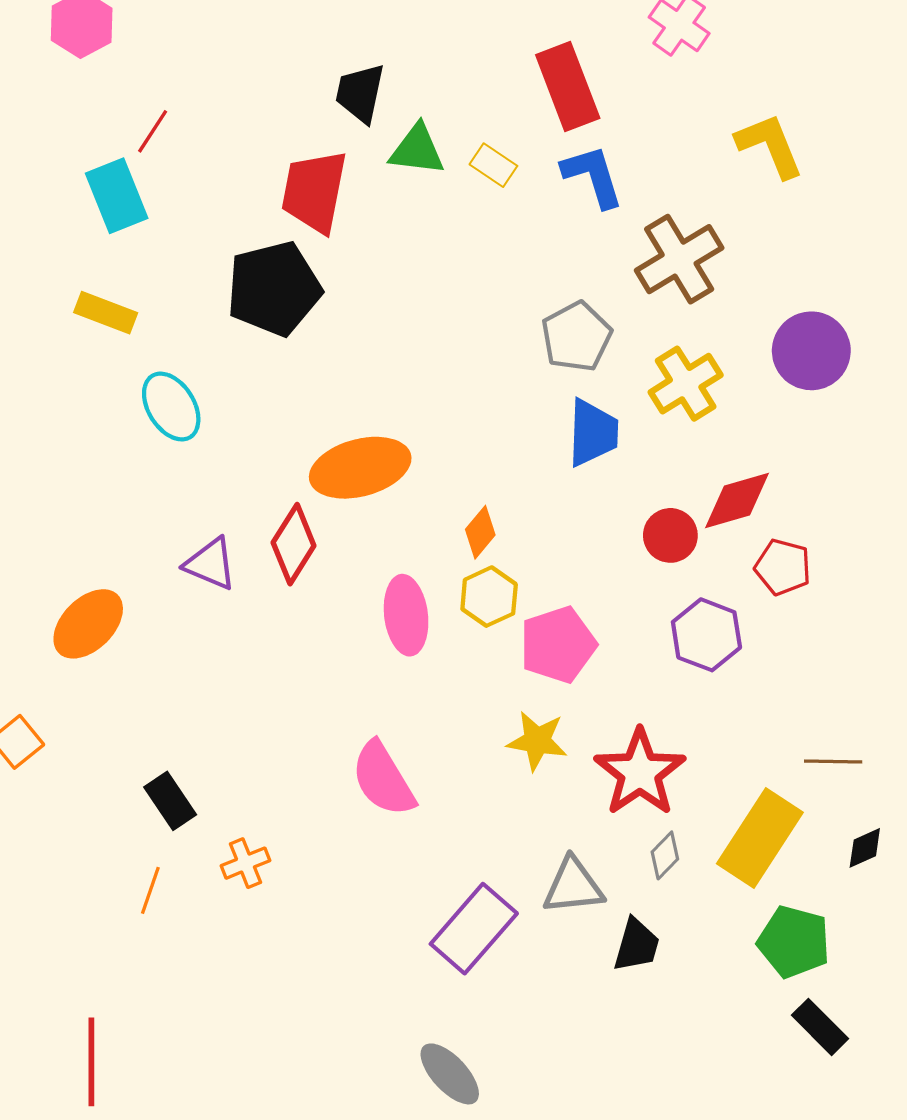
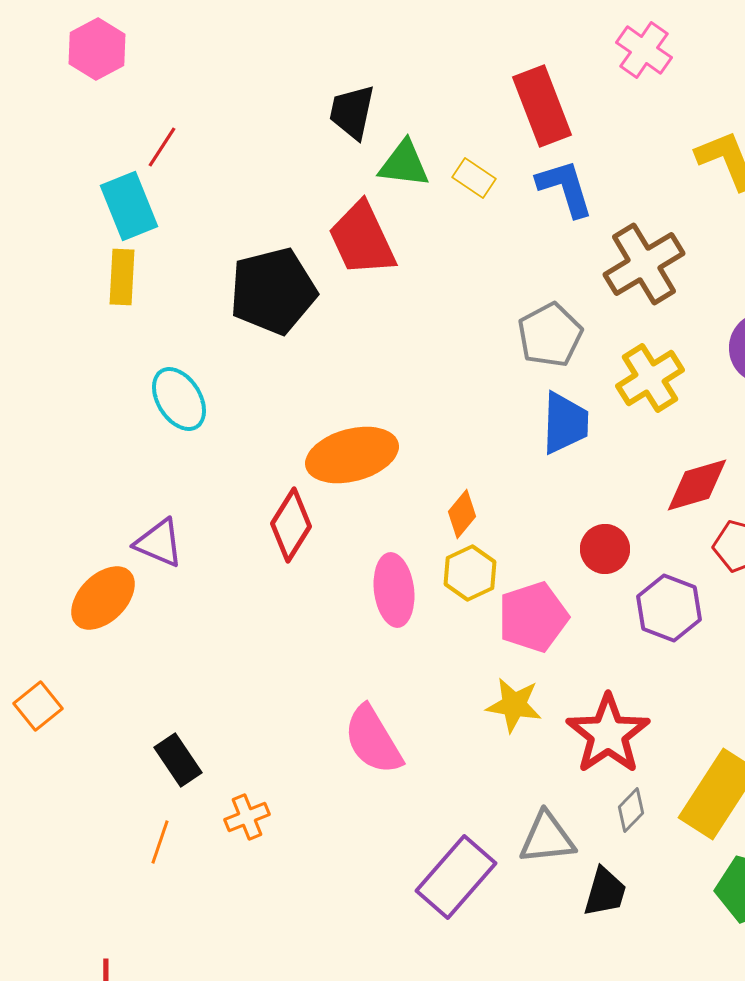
red trapezoid: (314, 191) -> (362, 239), moved, turned -36
yellow rectangle: (106, 313) -> (122, 277), moved, turned 72
red circle: (670, 535) -> (605, 549), moved
purple triangle: (211, 564) -> (159, 543), moved

